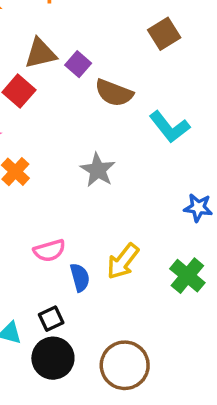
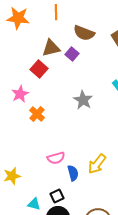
brown semicircle: (114, 93) -> (84, 33), moved
gray star: (98, 170) -> (83, 100), moved

